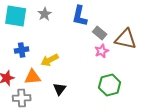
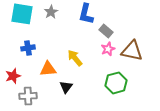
brown triangle: (126, 39) -> (132, 51), moved
yellow arrow: (50, 60) -> (75, 58), moved, turned 78
orange triangle: (33, 77) -> (48, 69), moved

